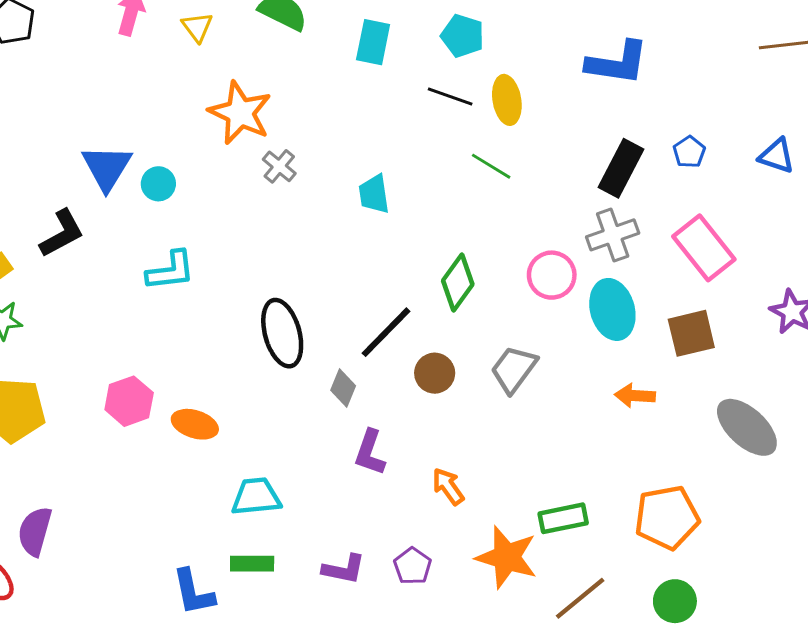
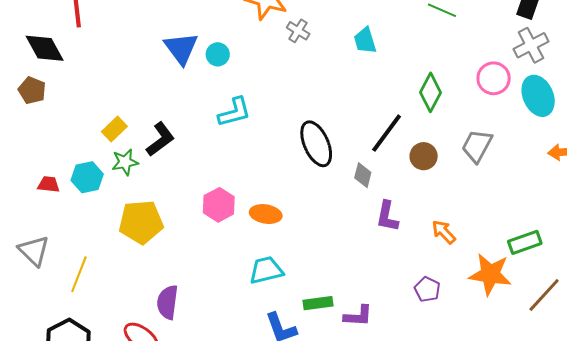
black L-shape: (62, 233) -> (160, 139), moved
cyan trapezoid: (256, 497) -> (266, 270), moved
purple L-shape: (344, 569) -> (358, 316), moved

